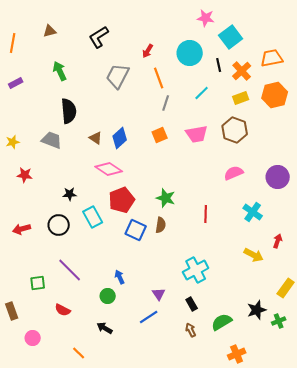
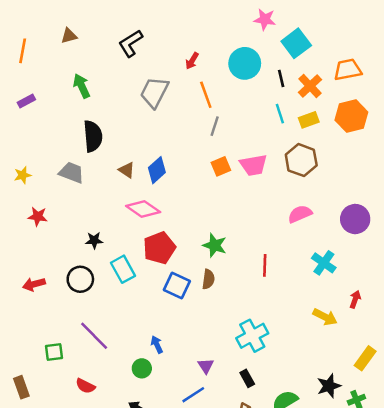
cyan line: (202, 93) -> (280, 114), moved, turned -63
orange square: (160, 135) -> (221, 166), moved

